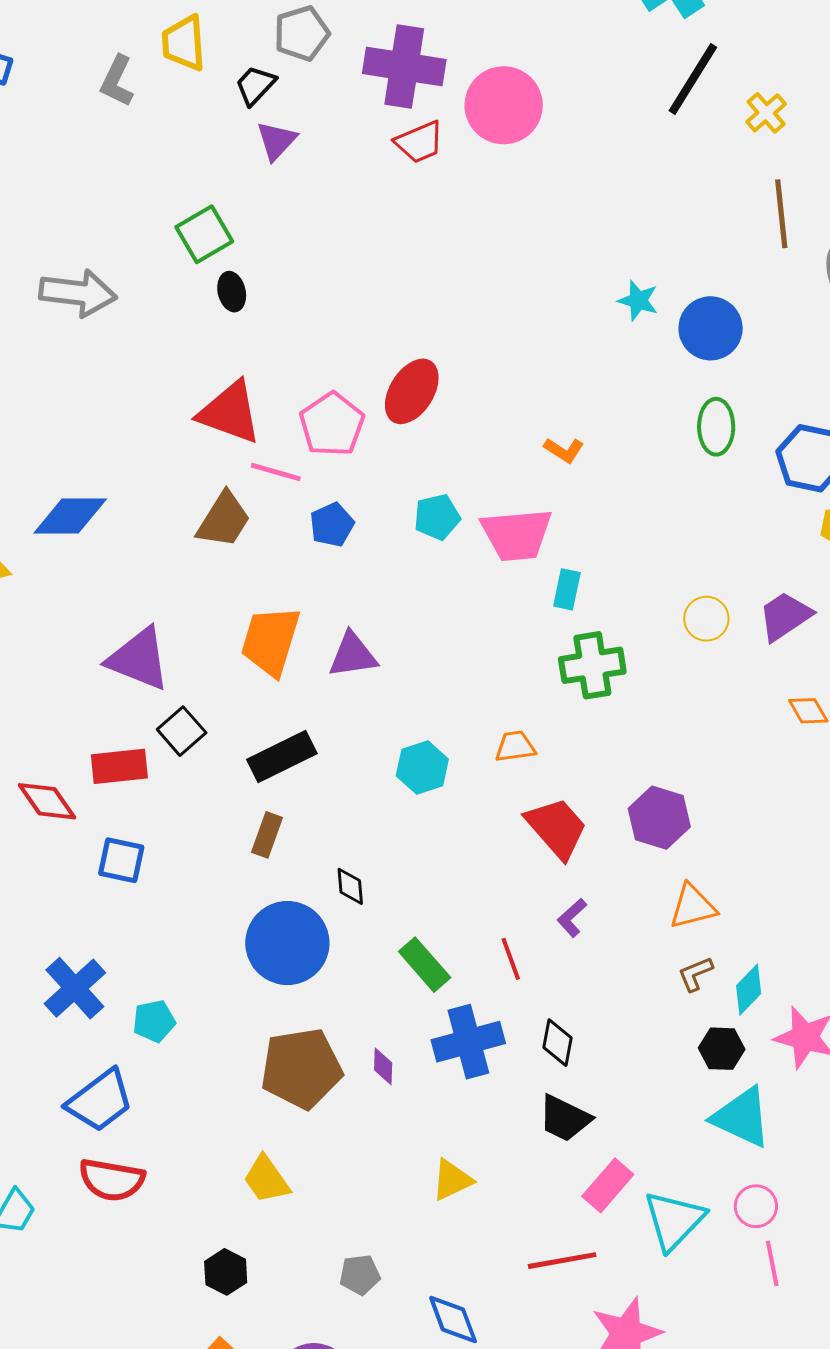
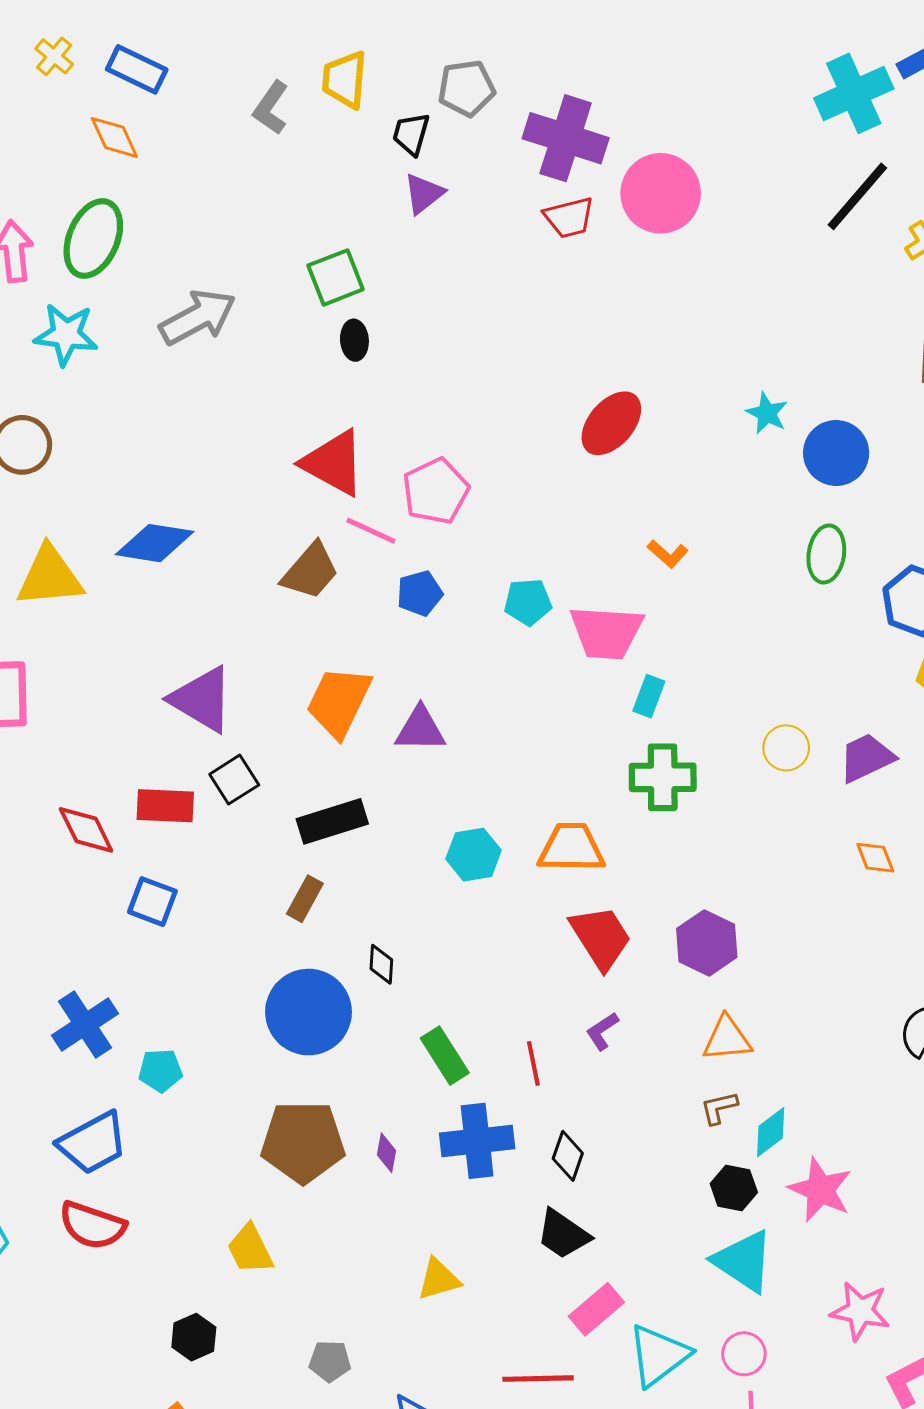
black trapezoid: (255, 85) -> (411, 134), turned -36
gray arrow: (78, 293) -> (198, 317), turned -44
red ellipse: (412, 391) -> (611, 423), moved
orange trapezoid: (515, 747) -> (571, 848), size x1.6

